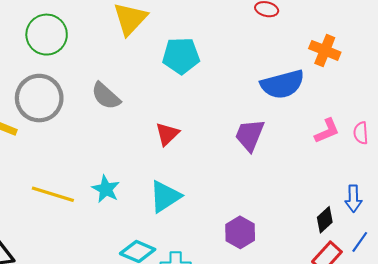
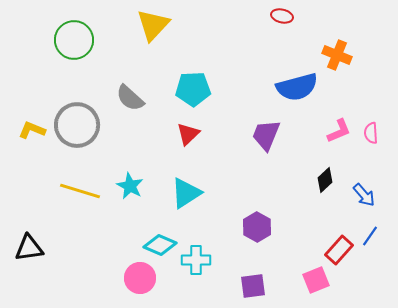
cyan pentagon: (181, 56) -> (193, 89), moved
gray circle: (39, 98) -> (77, 125), moved
blue arrow: (353, 199) -> (364, 195), turned -40
black diamond: (325, 220) -> (325, 180), moved

